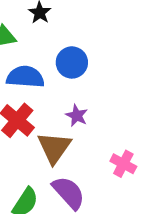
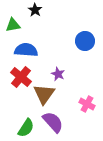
blue circle: (72, 62) -> (85, 41), moved

